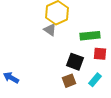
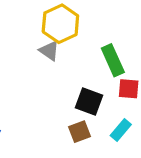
green rectangle: (90, 36) -> (113, 60), turned 72

